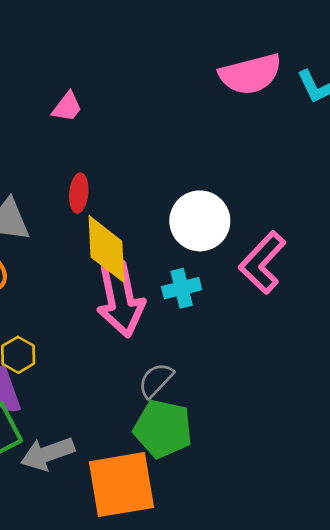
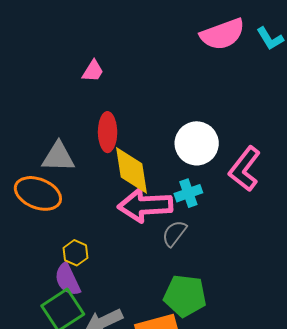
red ellipse: (79, 193) -> (108, 132), size x1.4
pink arrow: (120, 299) -> (145, 205), turned 104
gray semicircle: (156, 380) -> (174, 233), moved

